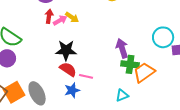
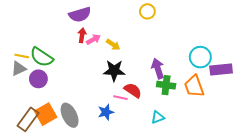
yellow arrow: (72, 17) -> (113, 45), moved
black star: (66, 50) -> (114, 71), moved
red semicircle: (68, 69) -> (133, 90), moved
orange trapezoid: (144, 72) -> (194, 86), moved, turned -75

